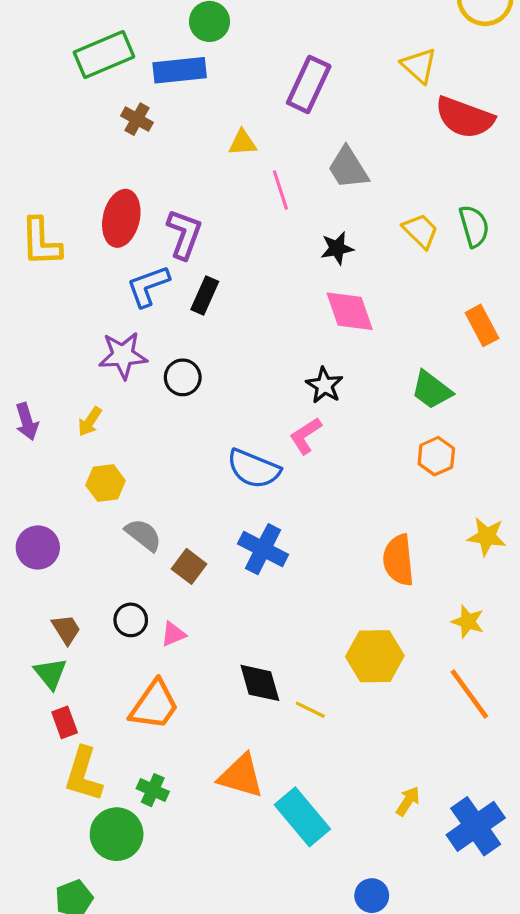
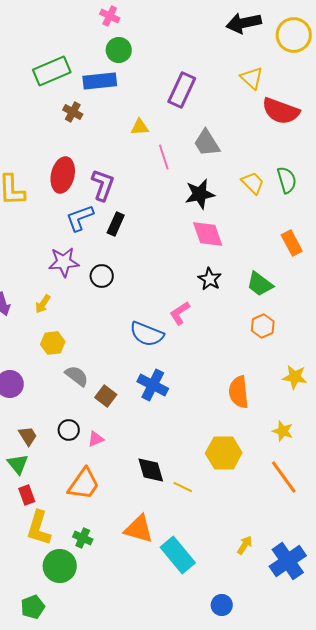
black star: (337, 248) -> (200, 194), size x1.4
black star: (324, 385) -> (210, 279), moved

